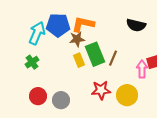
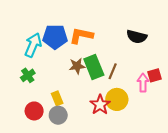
brown star: (77, 39) -> (77, 66), moved
yellow rectangle: (79, 60) -> (57, 98), moved
red star: (101, 90) -> (100, 105), turned -30
yellow circle: (127, 95) -> (117, 99), moved

